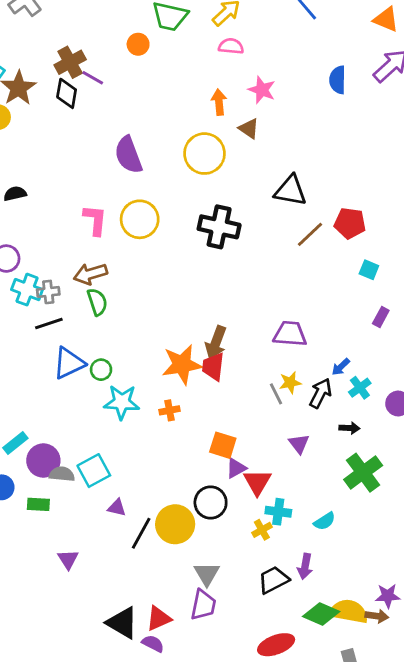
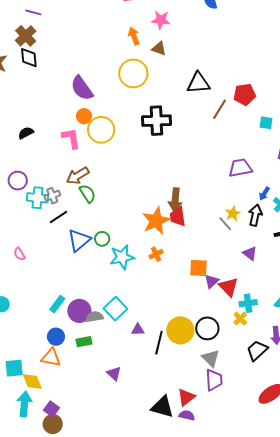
orange circle: (138, 44) -> (84, 116), moved
purple line: (93, 78) -> (33, 12), moved
black semicircle: (15, 194) -> (26, 133), moved
purple trapezoid: (290, 334) -> (240, 168), moved
black circle: (211, 503) -> (207, 328), moved

